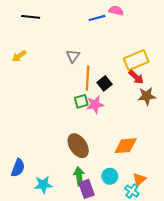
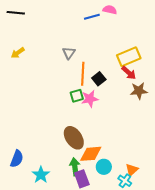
black line: (31, 17) -> (16, 13), moved
orange diamond: (126, 146) -> (91, 154), moved
cyan star: (43, 185) -> (41, 175), turned -30

